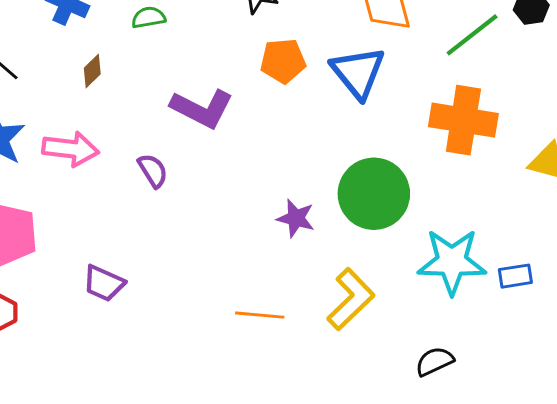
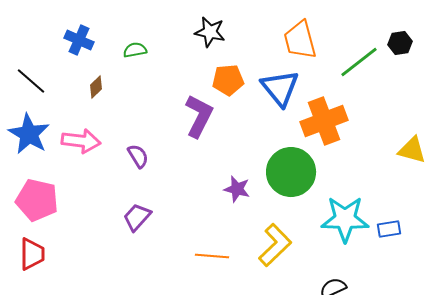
purple L-shape: (202, 109) -> (199, 116), moved, turned -90
orange cross: (463, 120) -> (324, 121), moved, turned -30
purple trapezoid: (104, 283) -> (137, 217), moved, turned 108

